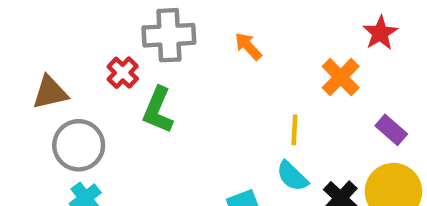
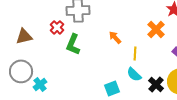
orange arrow: (248, 46) -> (115, 37), moved
gray circle: (79, 145) -> (21, 71), moved

